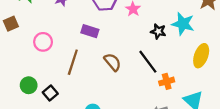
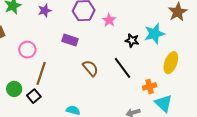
cyan star: (183, 24) -> (154, 34), turned -30
brown line: (73, 62) -> (41, 73), moved
orange cross: (167, 81) -> (149, 86), moved

